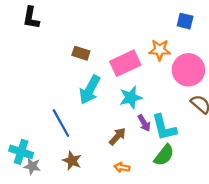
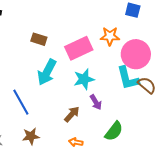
cyan L-shape: (164, 127) -> (128, 78), moved
brown star: (72, 161) -> (31, 136), turned -30

